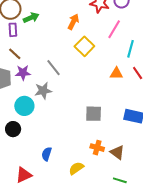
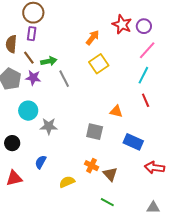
green arrow: (31, 18) -> (49, 61), moved
pink line: (114, 29) -> (147, 50), moved
orange triangle: (116, 73) -> (116, 111), moved
gray star: (43, 91) -> (49, 126), moved
black circle: (13, 129) -> (12, 143), moved

